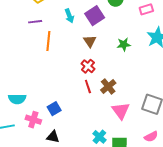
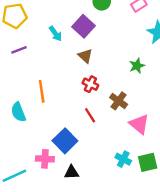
orange line: (48, 41) -> (42, 91), moved
green star: (124, 44) -> (137, 66), moved
red line: (88, 86) -> (90, 115), moved
cyan semicircle: (17, 99) -> (18, 112), moved, turned 84
blue square: (54, 109) -> (65, 141), size x1.5

